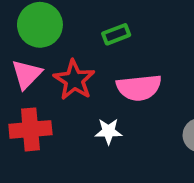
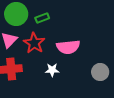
green rectangle: (116, 34) -> (42, 18), moved

